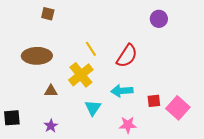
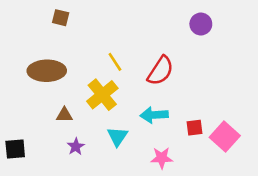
purple star: (51, 126) -> (76, 147), moved

